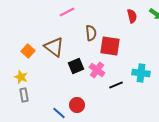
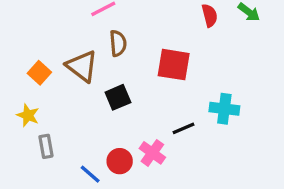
brown semicircle: (91, 33) -> (118, 43), moved
pink cross: (97, 70) -> (152, 153), moved
gray rectangle: (24, 95) -> (46, 146), moved

